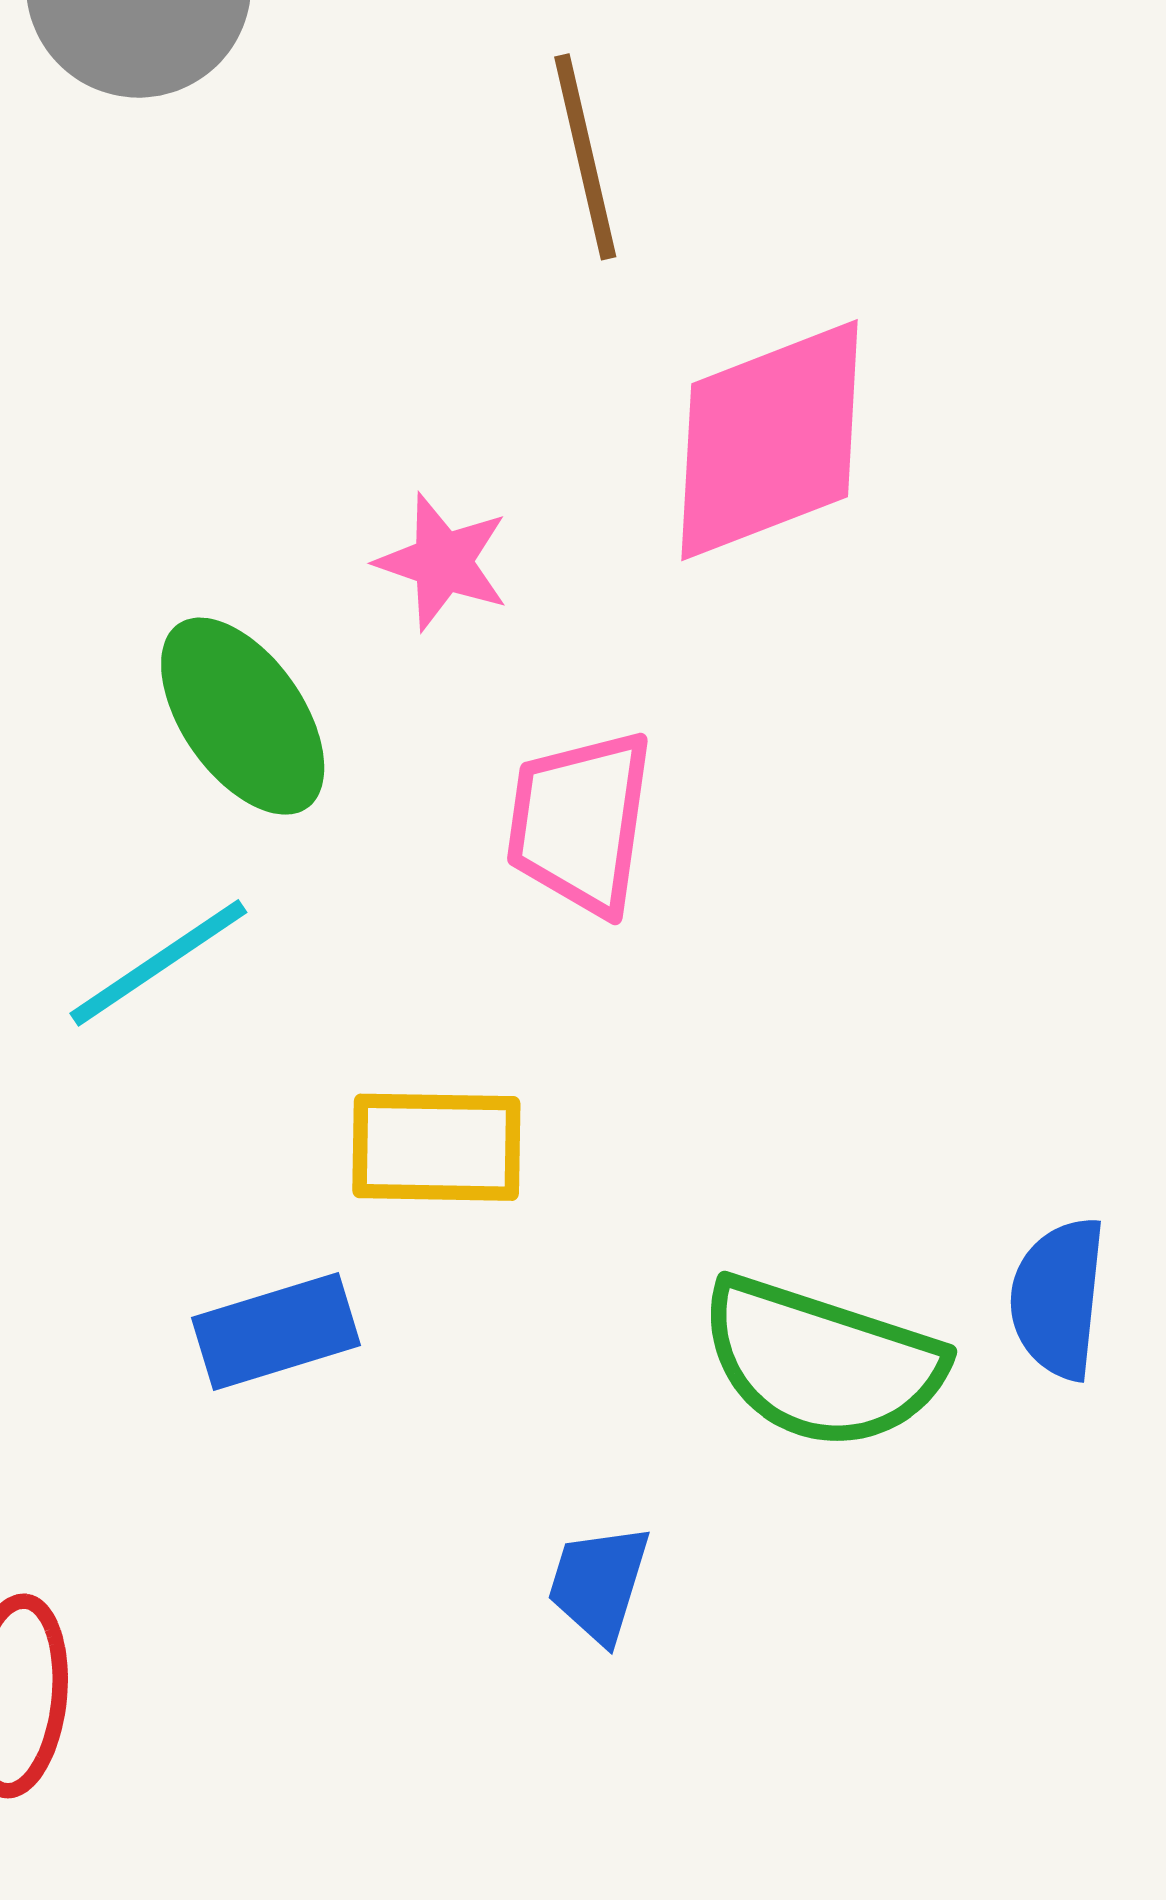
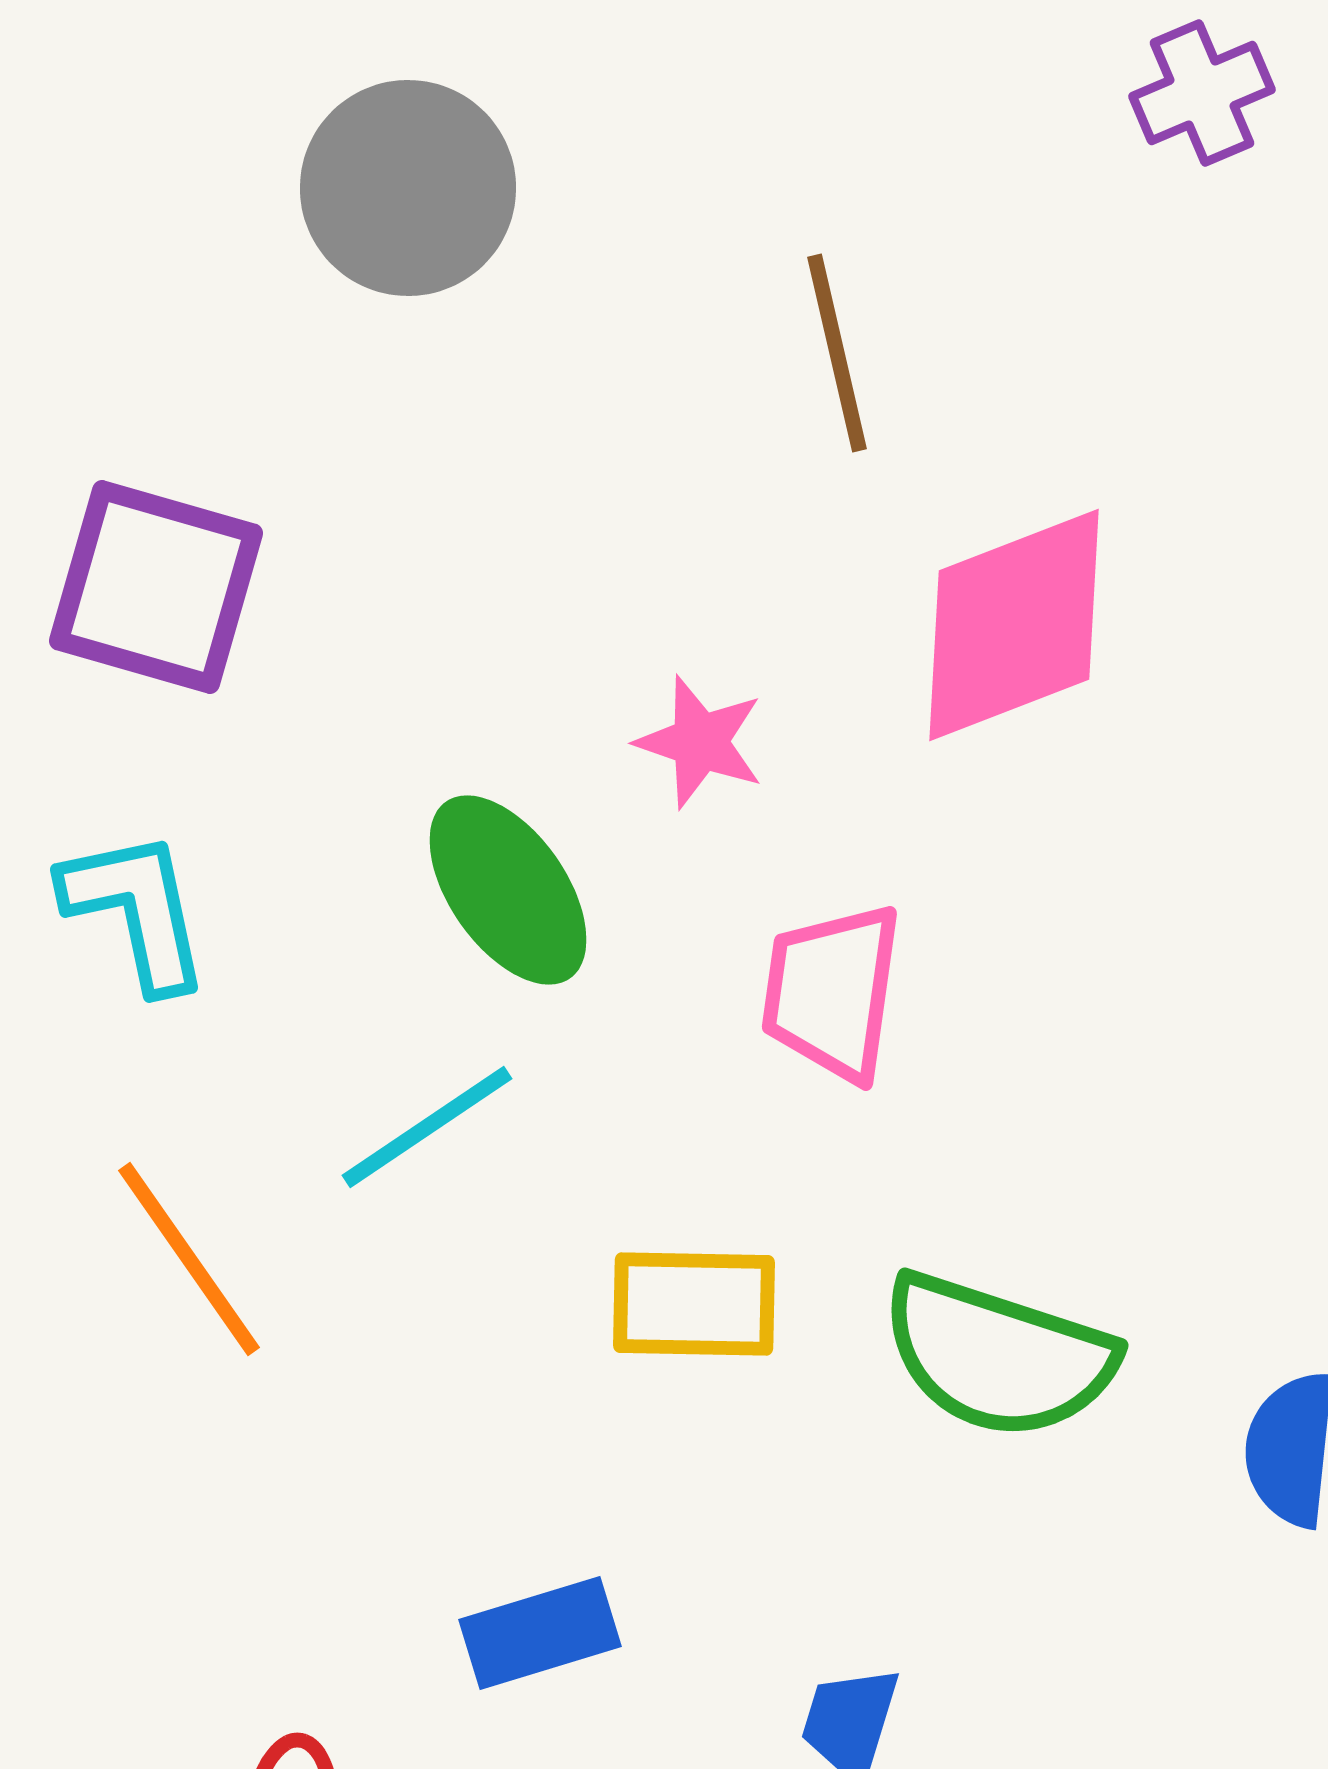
blue rectangle: (276, 1332) -> (540, 1633), moved
green semicircle: (822, 1363) -> (998, 1356), moved

